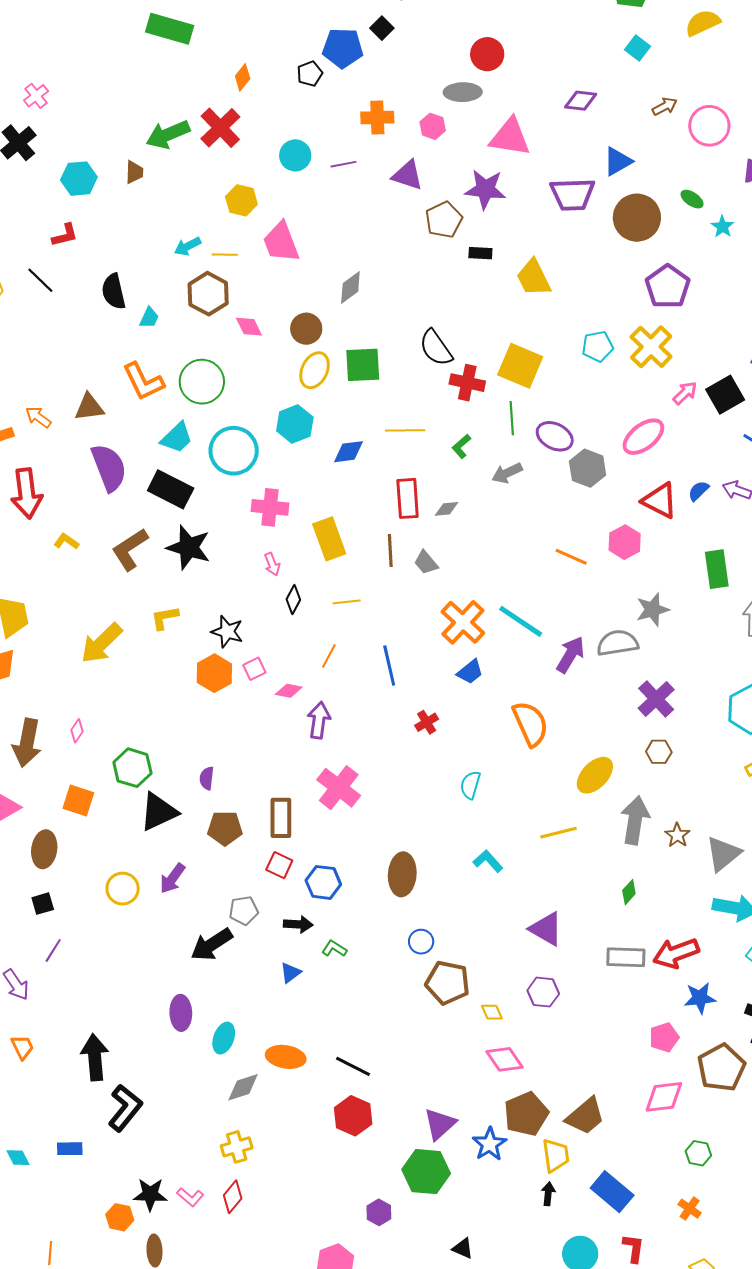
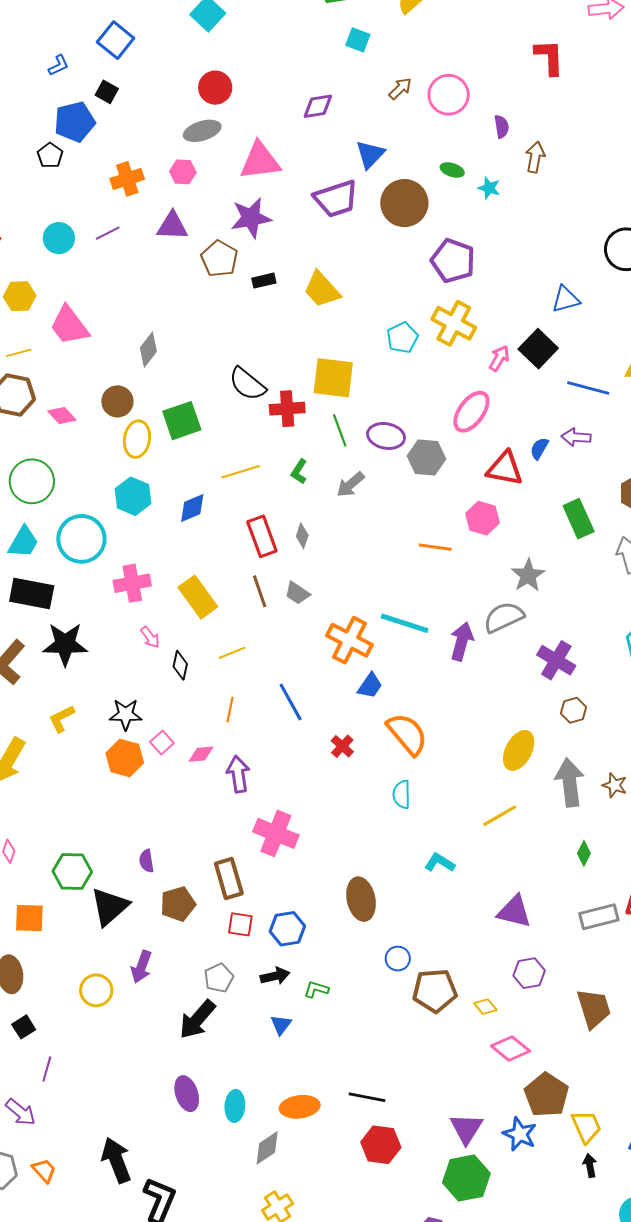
gray diamond: (447, 509) -> (302, 536), turned -50
orange semicircle: (530, 724) -> (407, 734), moved
brown trapezoid: (585, 1116) -> (594, 1008), moved, turned -51

